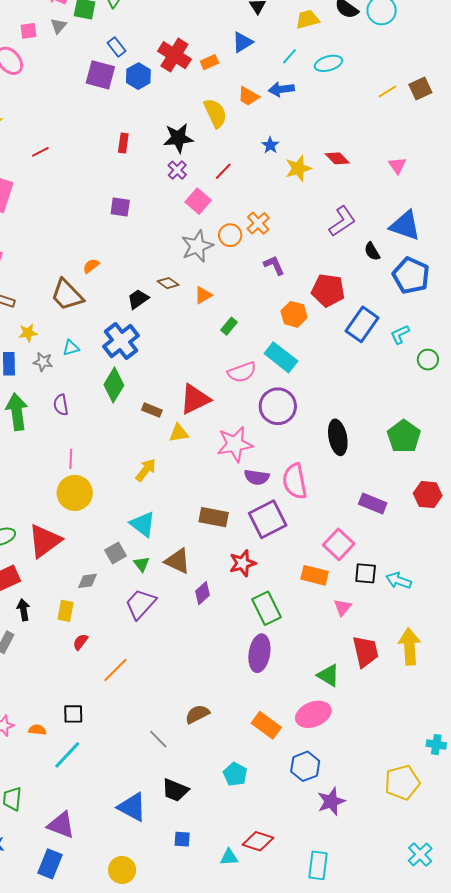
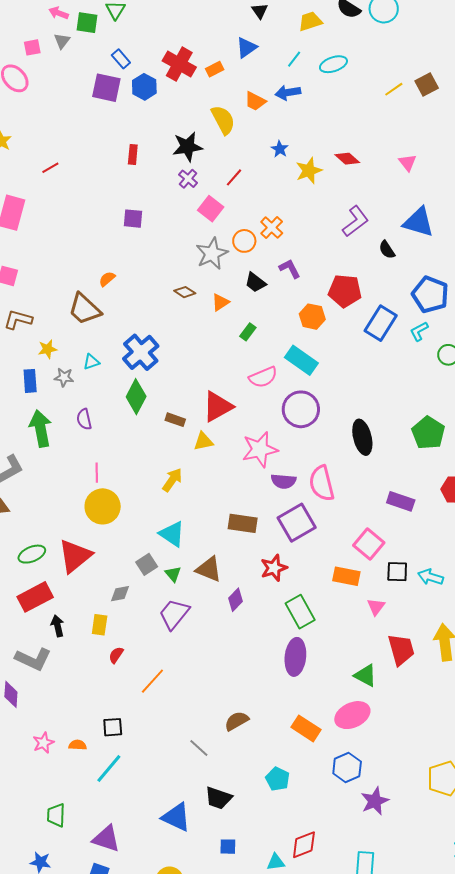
blue pentagon: (411, 275) -> (430, 295), moved
black trapezoid: (138, 299) -> (255, 282), moved, turned -105
red diamond: (258, 841) -> (304, 845), turned -36

